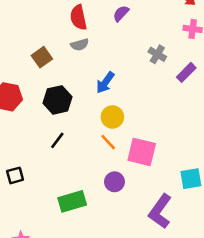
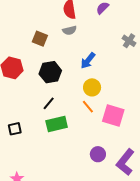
brown square: (42, 57) -> (40, 39), turned -35
purple circle: (114, 182) -> (98, 154), moved
green rectangle: (72, 201) -> (57, 124), moved

